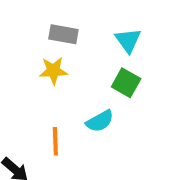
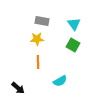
cyan semicircle: (100, 121) -> (60, 81), moved
orange line: (55, 141) -> (38, 62), moved

